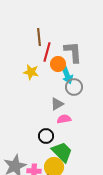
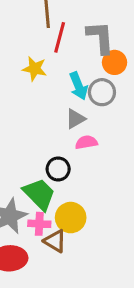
orange circle: (58, 64) -> (115, 62), moved
cyan arrow: (67, 75) -> (78, 86), moved
green trapezoid: (62, 152) -> (39, 194), moved

